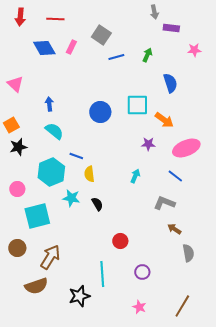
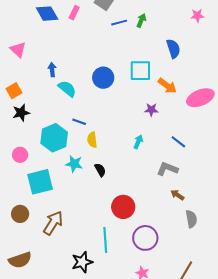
green arrow: (147, 55) -> (141, 21), moved
cyan semicircle: (54, 131) -> (67, 89), moved
pink ellipse: (186, 148) -> (200, 98), moved
red circle: (120, 241) -> (123, 207), size x1.5
purple circle: (142, 272) -> (145, 238), size x1.6
brown semicircle: (36, 286) -> (20, 260), moved

